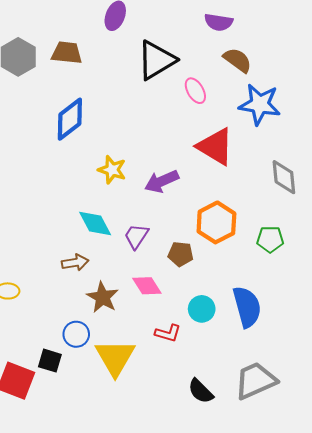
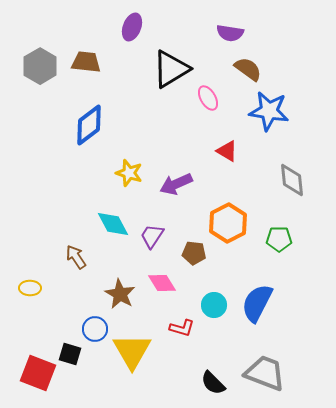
red triangle: (215, 147) -> (227, 151), size x0.6
brown arrow: (75, 263) -> (76, 257), moved, turned -115
blue semicircle: (247, 307) -> (257, 303), turned -138
gray trapezoid: (255, 381) -> (265, 373), turned 45

